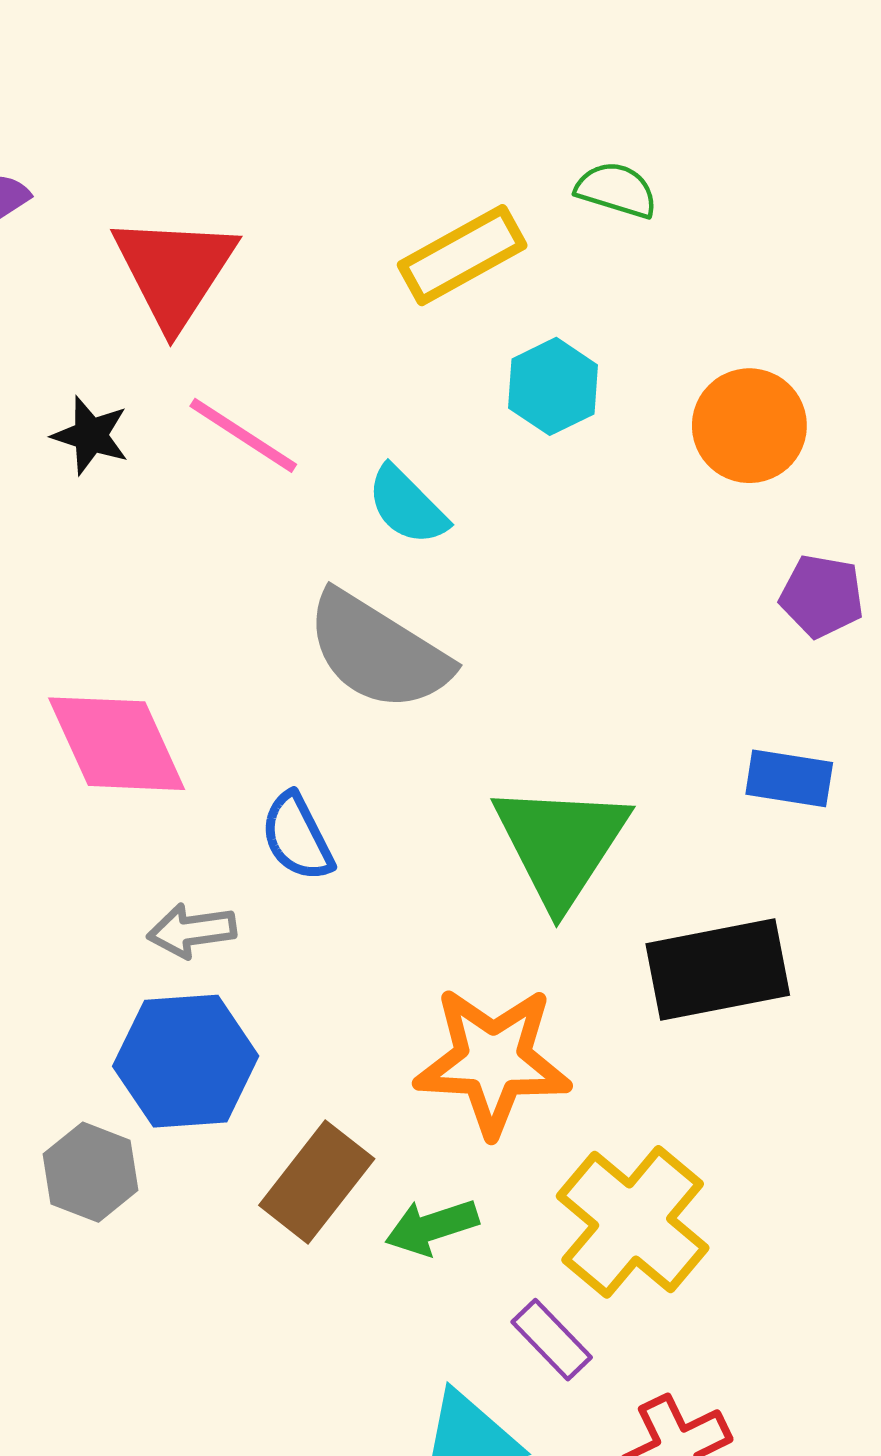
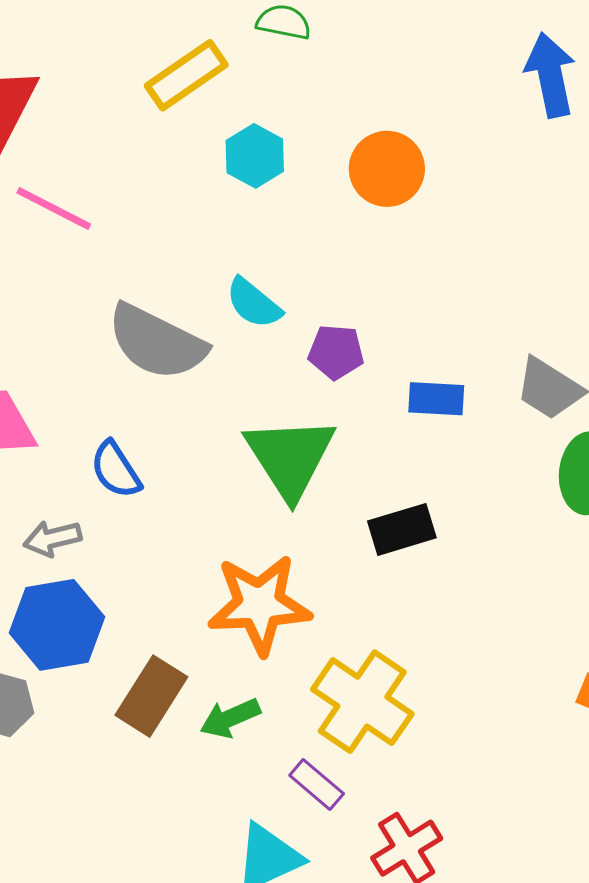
cyan semicircle: (407, 506) -> (254, 303), moved
purple pentagon: (822, 596) -> (336, 352), moved
black rectangle: (718, 969) -> (402, 529), size x0.7

